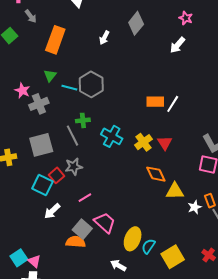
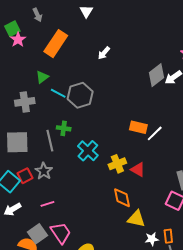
gray diamond: (136, 23) -> (156, 75), moved
pink star: (22, 91) -> (18, 40), moved
red triangle: (165, 143) -> (138, 170), turned -42
gray star: (74, 167) -> (44, 171), turned 30

